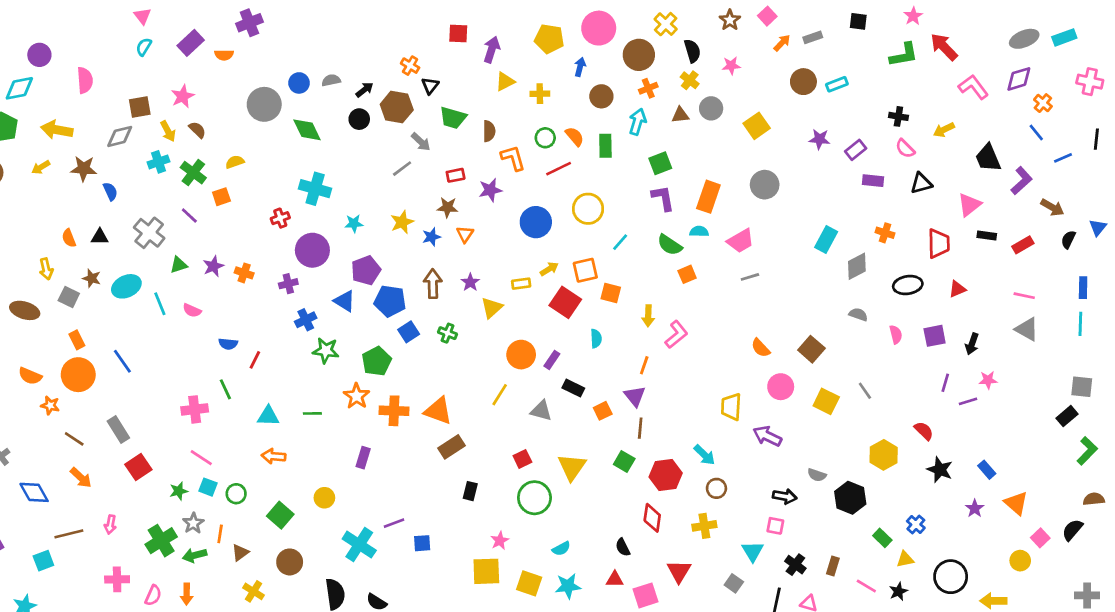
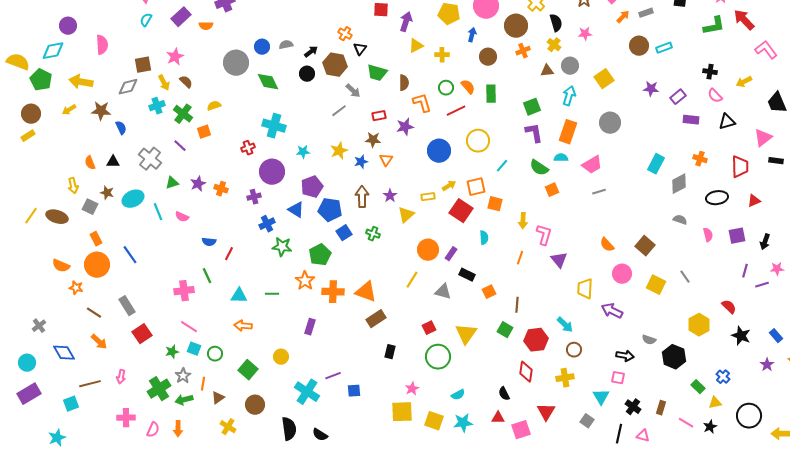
cyan arrow: (638, 122) -> (569, 96), moved
pink L-shape: (676, 334) -> (544, 235), turned -35
purple triangle: (635, 396) -> (559, 260), moved

